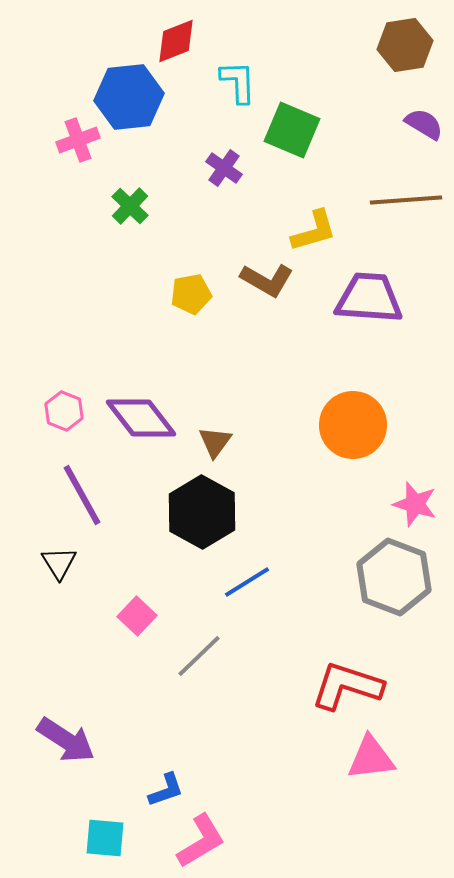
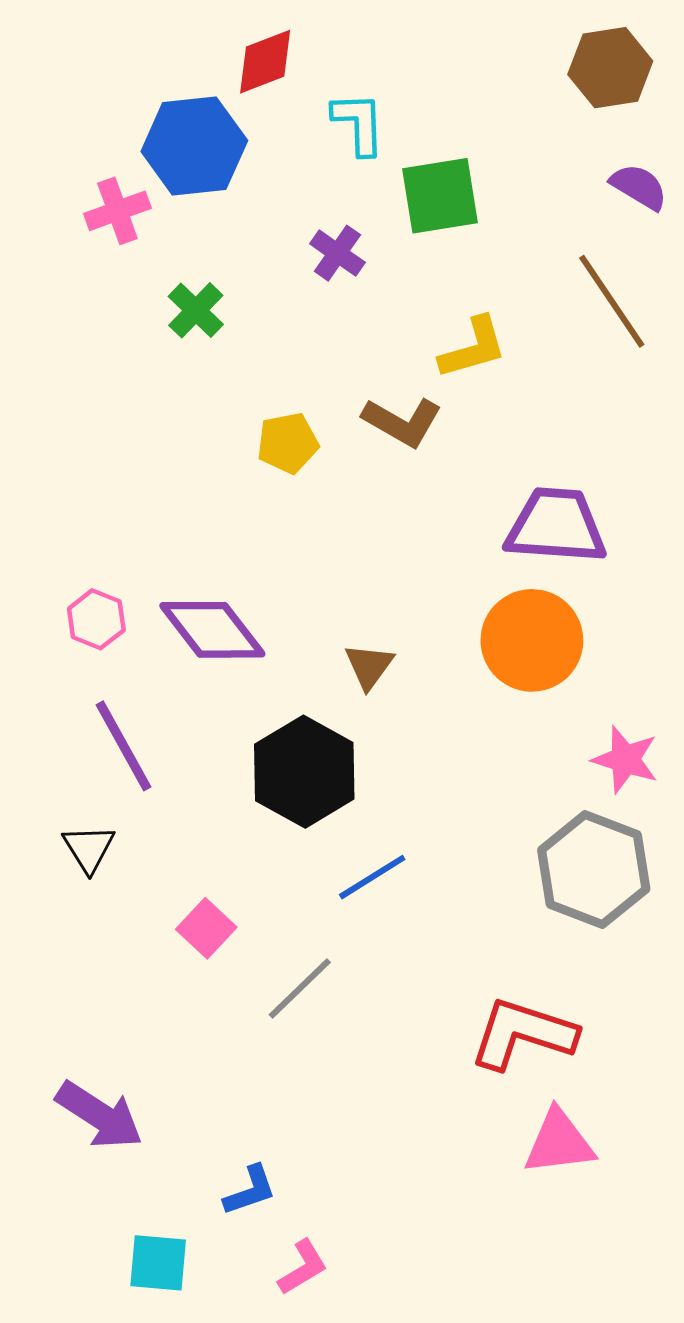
green square: (292, 130) -> (440, 196), turned -32
brown line: (406, 200) -> (612, 301), turned 60
purple trapezoid: (369, 298) -> (556, 526), moved
brown triangle: (215, 442) -> (369, 666), moved
pink L-shape: (201, 841) -> (303, 1267), size x0.7

